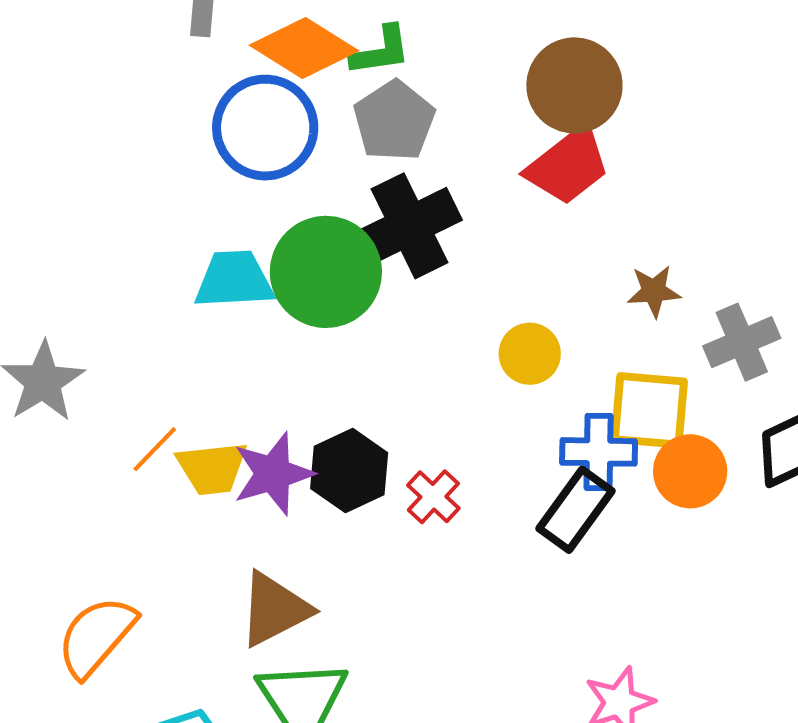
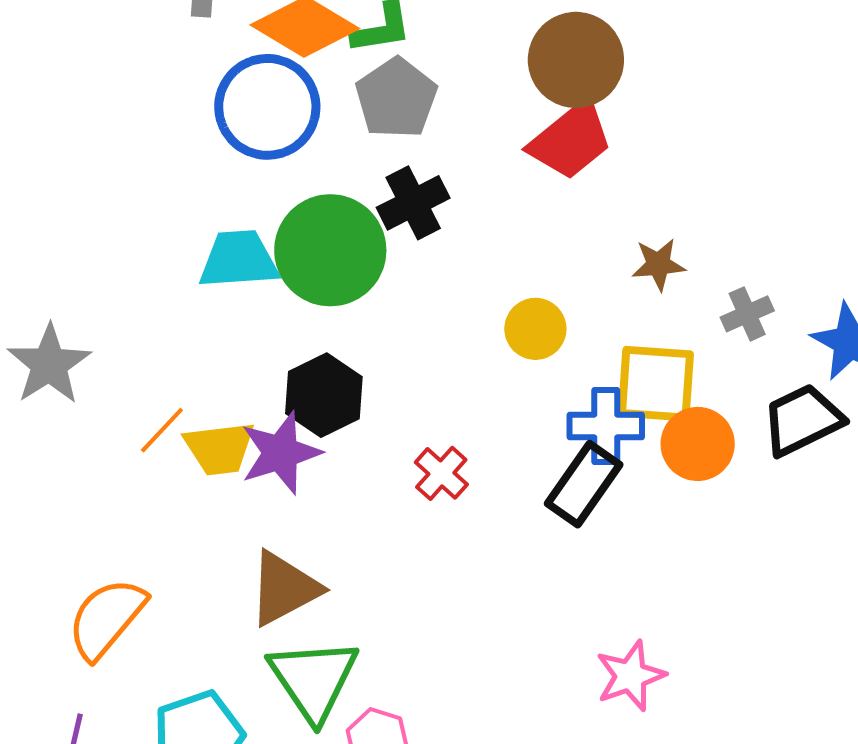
black cross: (409, 226) -> (413, 203), size x0.7
gray cross: (742, 342) -> (747, 314), size x0.7
black hexagon: (349, 471) -> (324, 395), moved

